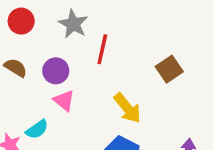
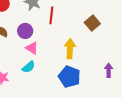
yellow arrow: (127, 108) -> (70, 49), turned -132
cyan semicircle: (37, 129) -> (29, 67), moved

